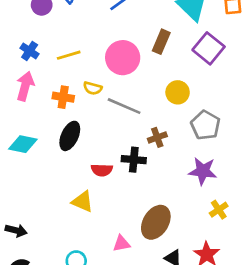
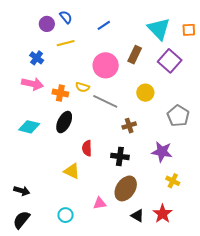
yellow line: (69, 55) -> (66, 43), moved
pink arrow: (25, 86) -> (32, 84), turned 85
gray pentagon: (205, 125) -> (178, 116), moved
black cross: (134, 160) -> (120, 156), moved
red semicircle: (102, 170) -> (87, 148), turned 84
yellow cross: (219, 210) -> (173, 181), turned -32

